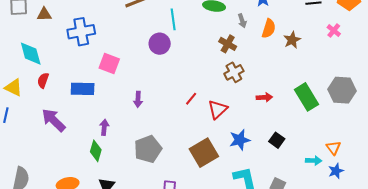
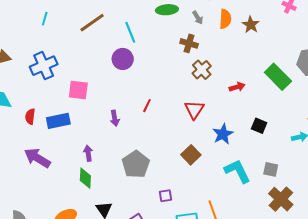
red semicircle: (43, 80) -> (30, 117), moved
red line: (191, 99) -> (147, 106), moved
brown square: (204, 153) -> (191, 155), size x0.7

